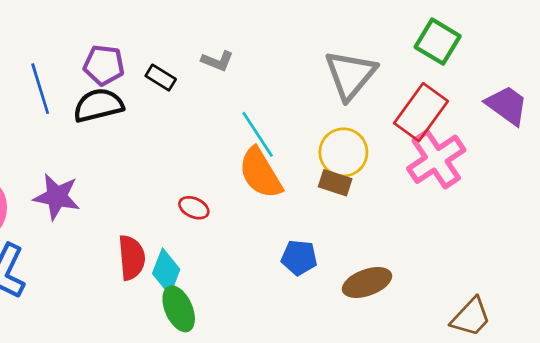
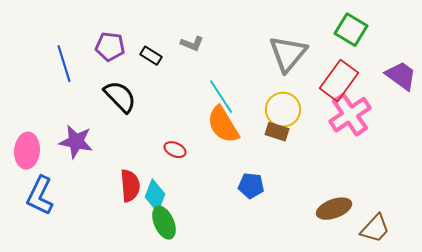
black semicircle: (98, 105) -> (120, 97), moved, turned 60
brown ellipse: (367, 283) -> (334, 209), moved

